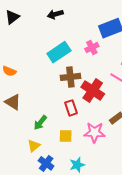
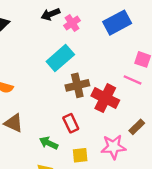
pink cross: (92, 48) -> (72, 23), moved
red rectangle: (71, 108) -> (71, 123), moved
green arrow: (40, 123) -> (49, 143), turned 84

